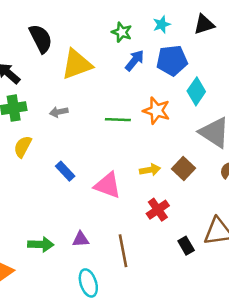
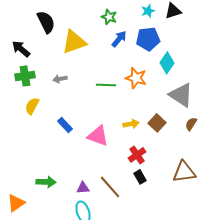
cyan star: (162, 24) -> (148, 11), moved
purple triangle: (81, 239) -> (83, 188), moved
black rectangle: (186, 246) -> (140, 177), moved
brown line: (123, 251) -> (110, 187), turned -30

